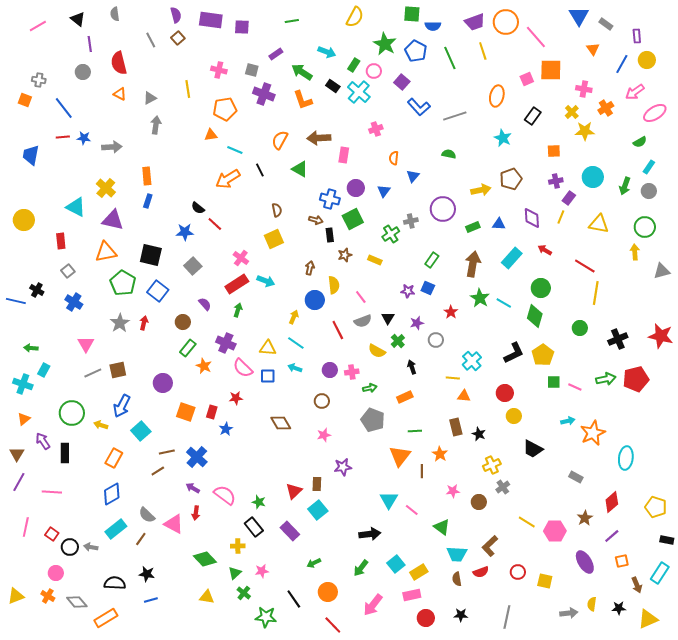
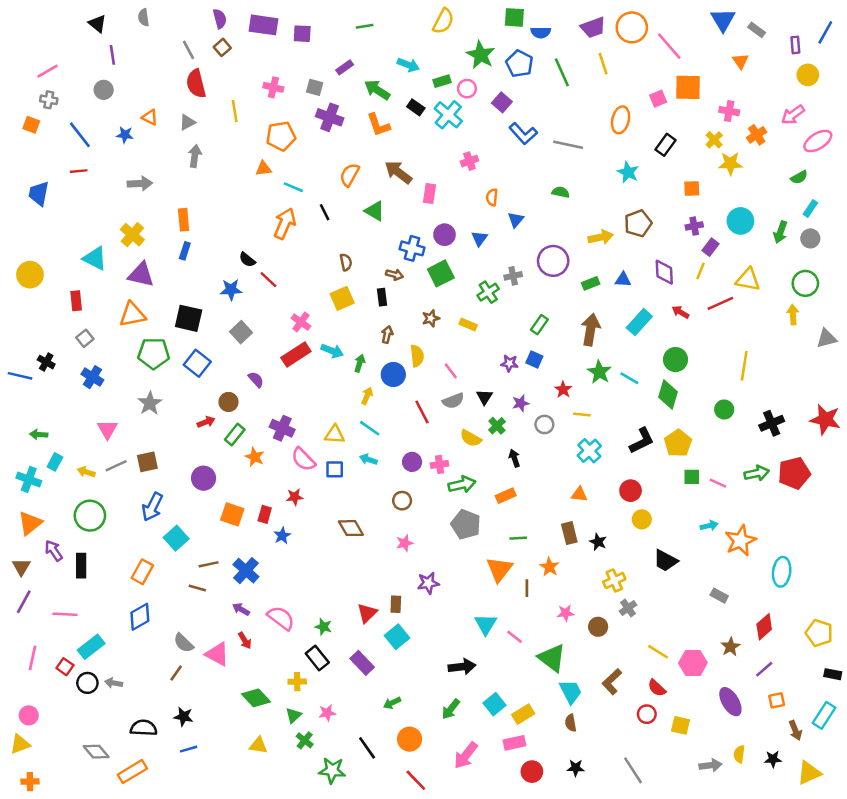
pink line: (38, 26) -> (47, 71), moved
red semicircle: (119, 63) -> (196, 84), moved
blue line: (622, 64) -> (825, 32), moved
green rectangle: (354, 65) -> (442, 81), turned 40
gray line: (455, 116) -> (568, 145), turned 30
blue star: (84, 138) -> (125, 135), moved
brown arrow: (319, 138) -> (398, 172), turned 40
orange arrow: (228, 179) -> (285, 223), turned 145
black rectangle: (330, 235) -> (382, 297), moved
red line: (585, 266) -> (720, 303), moved, turned -55
green pentagon: (123, 283) -> (154, 353), turned -30
green arrow: (238, 310) -> (360, 363), moved
red arrow: (144, 323) -> (206, 422), moved, turned 56
yellow line: (453, 378) -> (582, 414), moved
green arrow: (370, 388) -> (462, 484), size x1.5
orange triangle: (24, 419) -> (30, 523), size x1.5
yellow arrow: (101, 425) -> (86, 472), moved
brown line: (158, 471) -> (197, 588), turned 48
red arrow: (196, 513) -> (245, 640), turned -40
green triangle: (442, 527) -> (552, 658), size x1.4
cyan rectangle: (116, 529) -> (91, 647), moved
cyan trapezoid: (457, 554) -> (571, 692), turned -120
red semicircle: (481, 572) -> (657, 688), moved, turned 63
pink circle: (56, 573) -> (29, 715), moved
orange cross: (48, 596) -> (30, 782), moved, turned -32
gray line: (507, 617) -> (633, 770), turned -45

